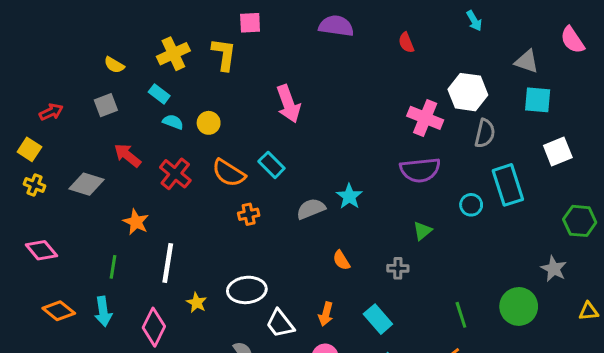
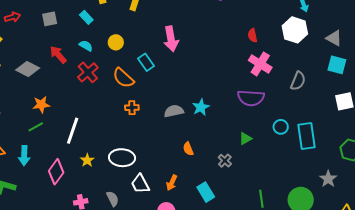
red semicircle: (406, 43) -> (253, 35), moved
white hexagon: (468, 92) -> (295, 30), moved
cyan semicircle: (173, 122) -> (86, 46), moved
cyan rectangle: (272, 165) -> (146, 62), moved
cyan rectangle: (508, 185) -> (307, 136), moved
orange star: (136, 222) -> (41, 105), moved, turned 30
green line: (113, 267) -> (36, 127), turned 42
gray cross: (398, 268) -> (225, 161), turned 32

